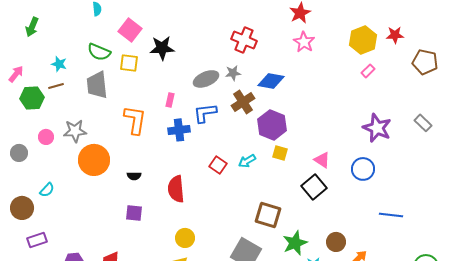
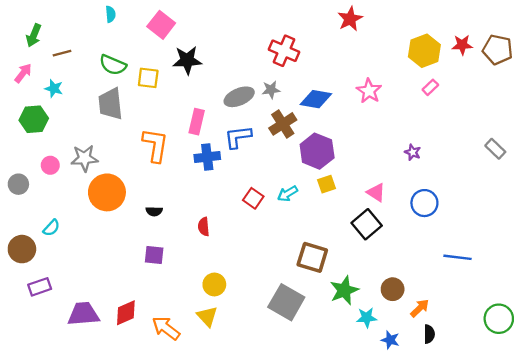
pink square: (130, 30) -> (161, 25), moved
pink star: (304, 42) -> (369, 91), moved
brown pentagon: (425, 62) -> (498, 50), moved
cyan star: (59, 64) -> (54, 89), moved
pink arrow: (16, 74) -> (23, 73), moved
brown line: (56, 86) -> (62, 53), moved
pink rectangle: (170, 100) -> (197, 122), size x1.5
purple star: (377, 128) -> (413, 152), moved, size x0.5
yellow square: (280, 153) -> (326, 184), turned -35
red semicircle: (176, 189) -> (204, 227), size x0.6

